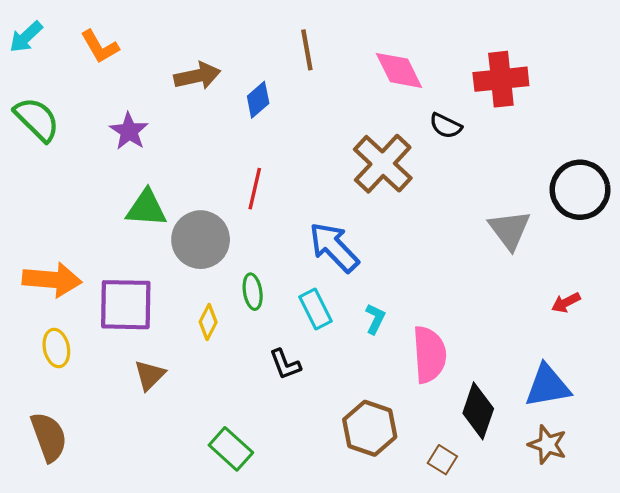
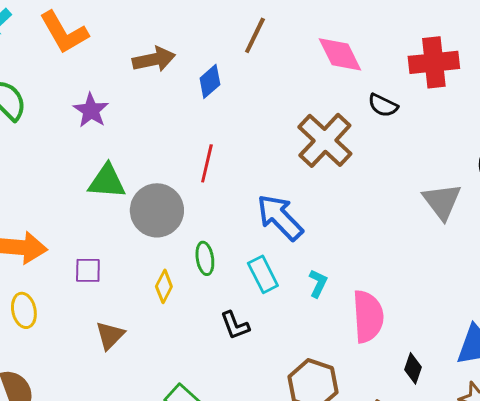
orange L-shape: (100, 47) -> (64, 32), size x1.4
brown line: (307, 50) -> (255, 35), turned 36
purple square: (126, 305) -> (88, 270), size x0.5
black diamond: (478, 411) -> (413, 368), size x0.6

